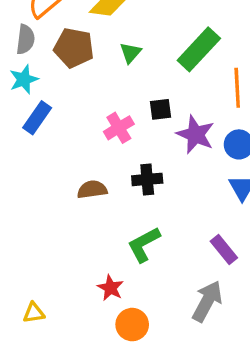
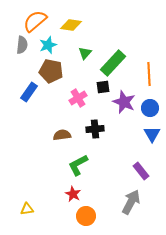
brown pentagon: (74, 48) -> (51, 71), moved
green rectangle: (199, 49) -> (113, 63), moved
cyan star: (24, 79) -> (48, 45), moved
green L-shape: (144, 244) -> (78, 165), moved

